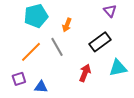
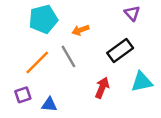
orange arrow: (67, 25) -> (80, 30), turned 48

